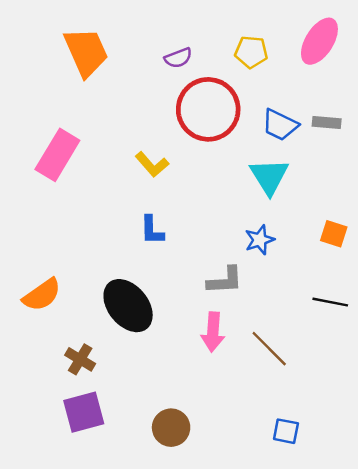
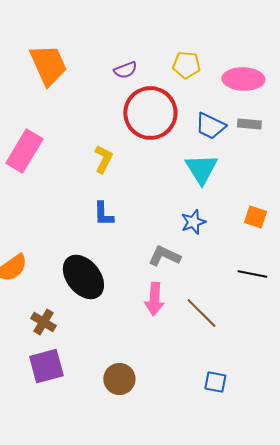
pink ellipse: (319, 41) -> (243, 79), moved, turned 60
yellow L-shape: (152, 164) -> (103, 159), turned -112
gray L-shape: (225, 280) -> (164, 256), turned -152

